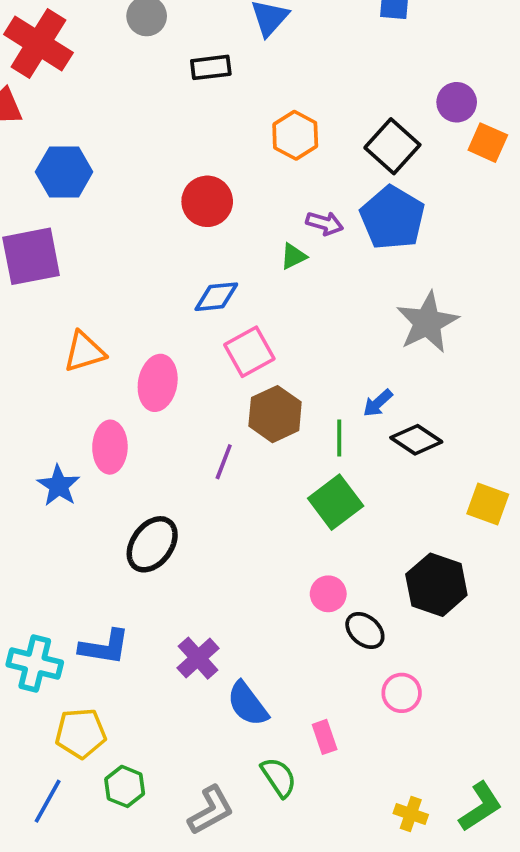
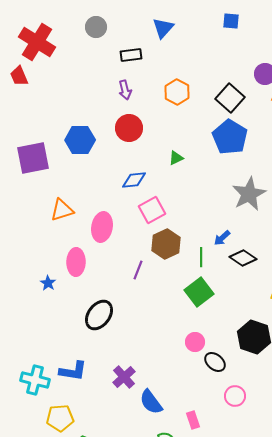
blue hexagon: (64, 172) -> (80, 140), moved
purple arrow: (325, 223) -> (125, 90), moved, turned 60
blue star: (59, 486) -> (48, 283), size x0.7

